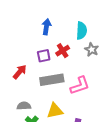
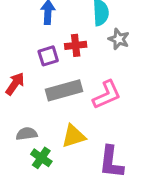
red cross: (63, 51) -> (76, 45), turned 32

